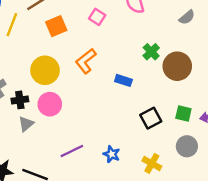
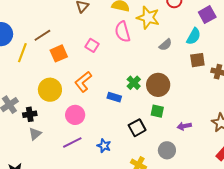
green cross: (151, 52) -> (134, 83), moved
pink circle: (50, 104) -> (75, 115), moved
green square: (183, 113) -> (157, 111), moved
purple line: (72, 151) -> (72, 142), moved
blue star: (112, 154) -> (104, 146), moved

